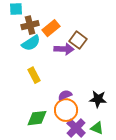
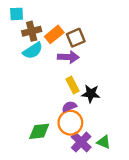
brown square: (78, 40) -> (76, 38), moved, turned 30
yellow rectangle: (34, 75) -> (73, 85), moved
black star: (98, 99) -> (91, 94), moved

